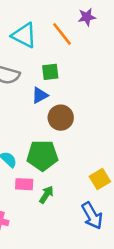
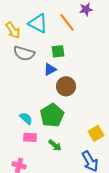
green pentagon: (42, 155) -> (52, 115), turned -30
pink rectangle: (24, 184) -> (30, 137), moved
green arrow: (46, 195) -> (55, 145), turned 96

